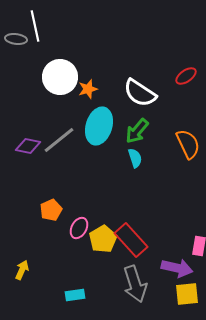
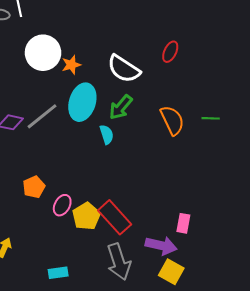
red ellipse: (186, 76) -> (170, 52), turned -30
cyan semicircle: (135, 158) -> (107, 134), moved
yellow square: (187, 294) -> (171, 272), turned 35

